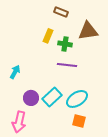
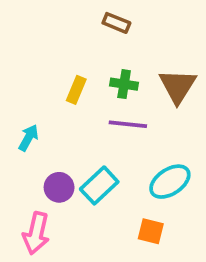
brown triangle: (88, 31) -> (178, 86), moved, turned -50
yellow rectangle: (48, 36) -> (76, 90), moved
cyan ellipse: (77, 99) -> (170, 182), moved

